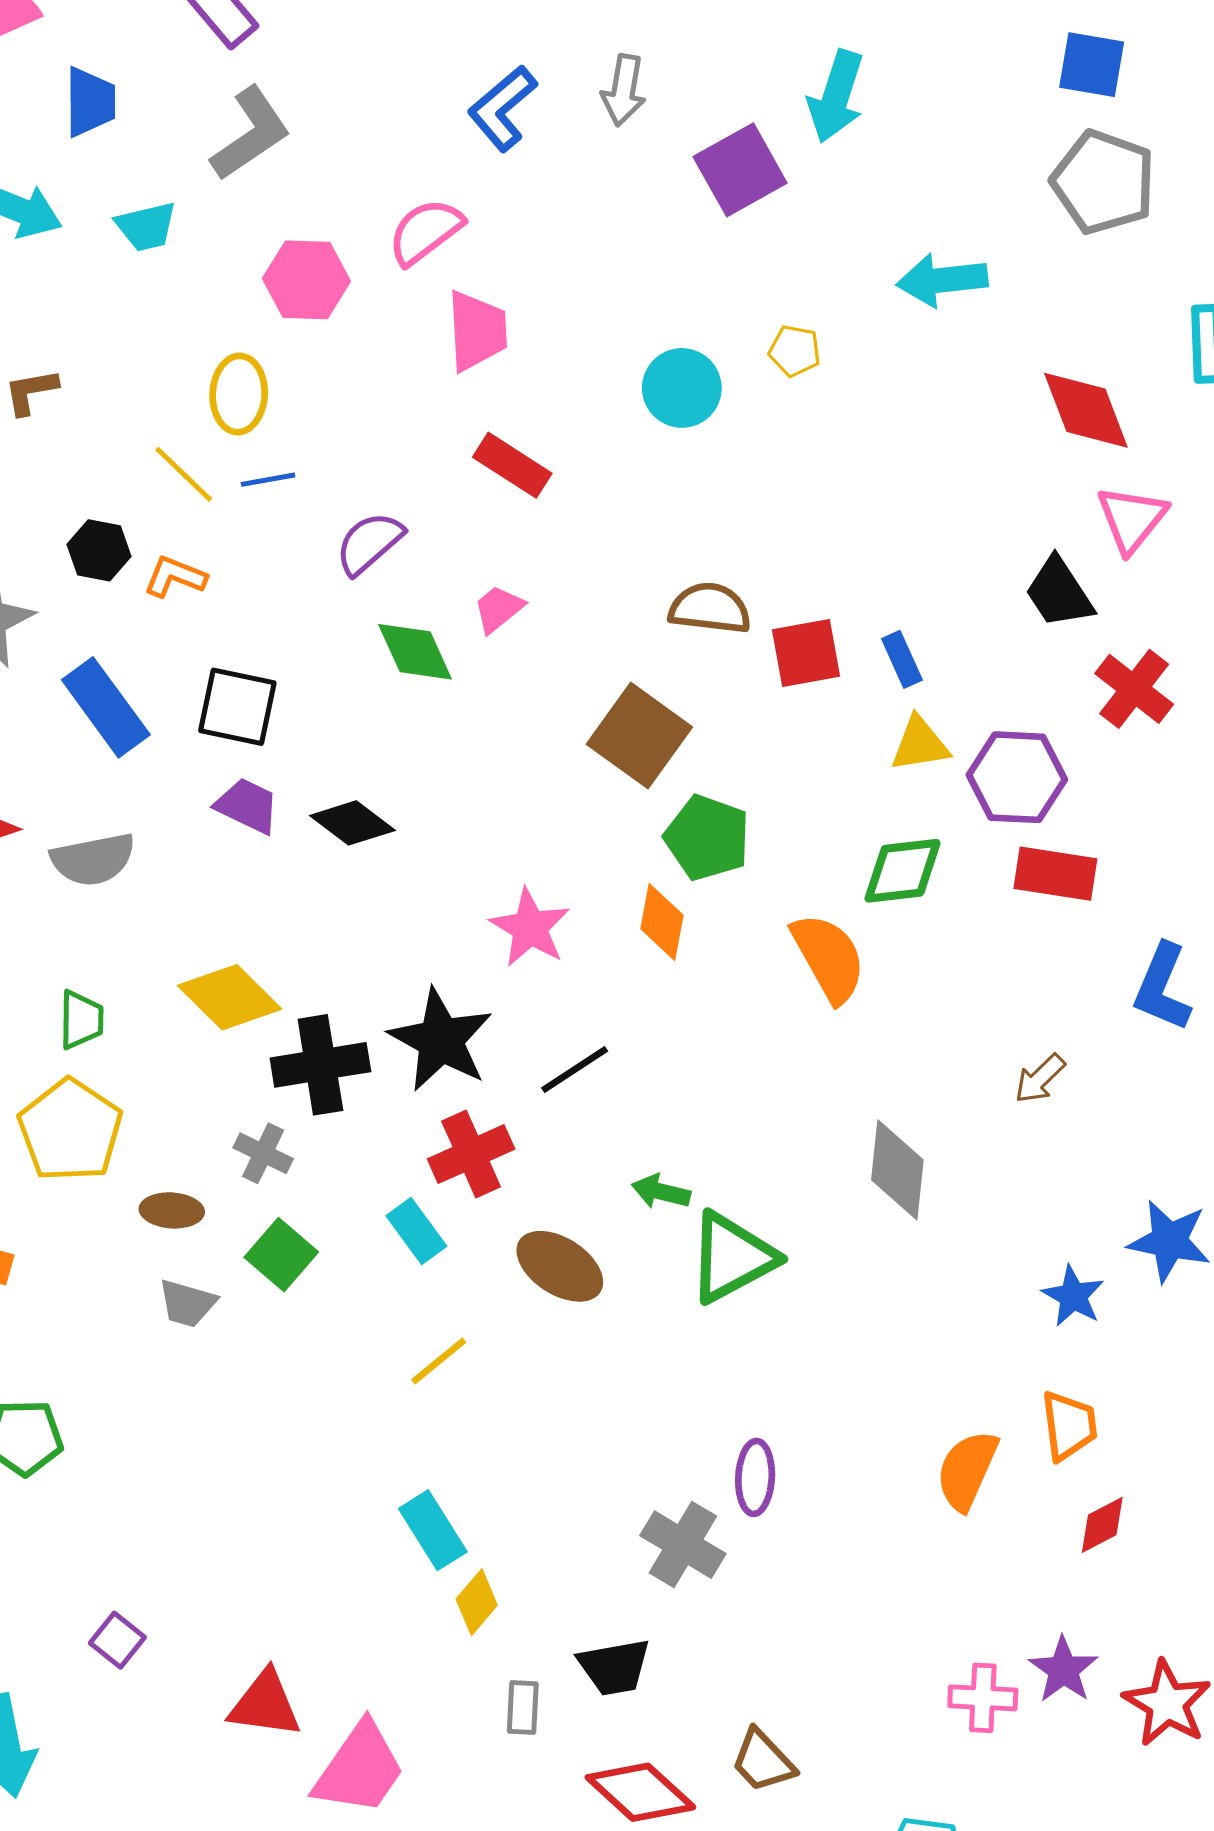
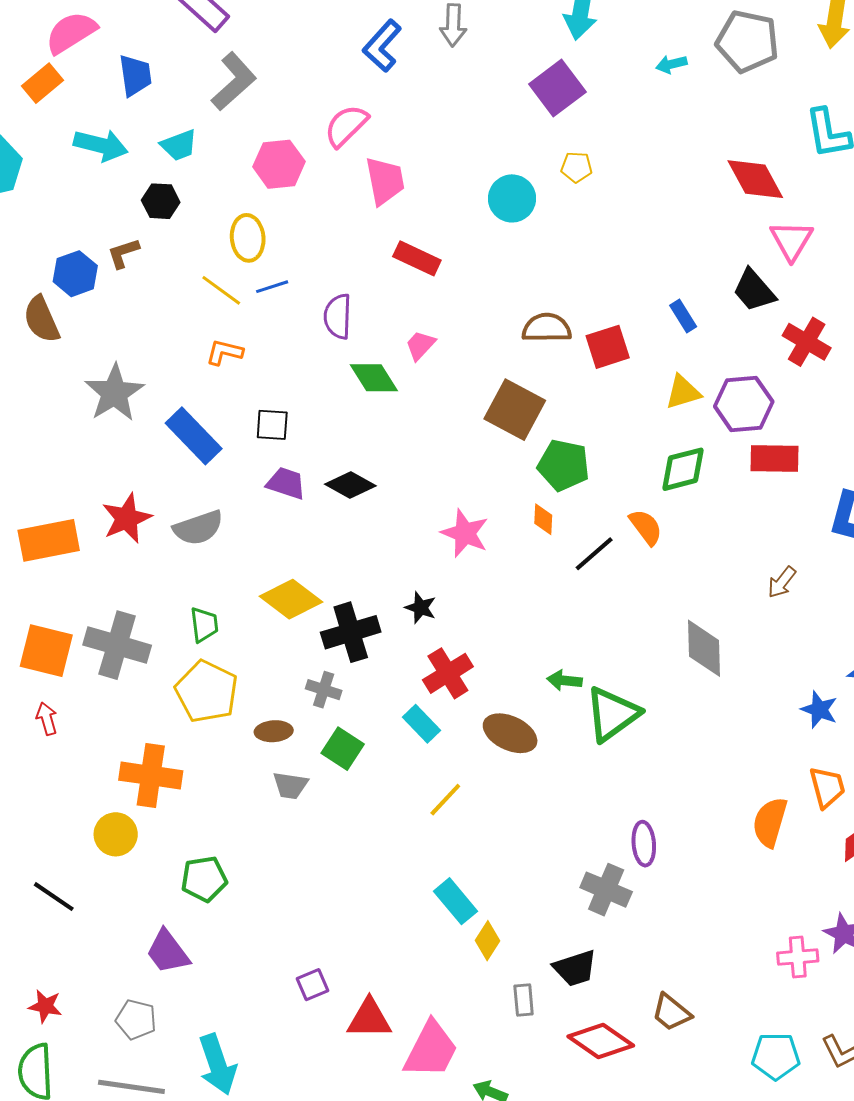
purple square: (740, 170) -> (557, 88), moved
cyan arrow: (942, 280) -> (671, 64), moved, size x0.6
purple semicircle: (369, 543) -> (338, 316), turned -39
black hexagon: (99, 550) -> (161, 201), moved
blue rectangle: (902, 659) -> (683, 316), moved
black square: (237, 707) -> (272, 425), size x0.7
orange diamond: (662, 922) -> (543, 519), size x0.7
orange semicircle: (829, 958) -> (646, 527), size x0.7
black star: (441, 1040) -> (421, 608), size x0.5
black line: (575, 1070) -> (594, 554), moved
purple square: (117, 1640) -> (313, 985), moved, turned 36

